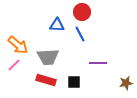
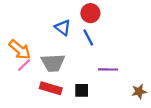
blue triangle: (57, 25) -> (63, 27), turned 35
pink line: (14, 65) -> (24, 65), moved

